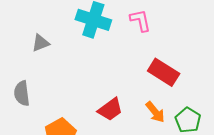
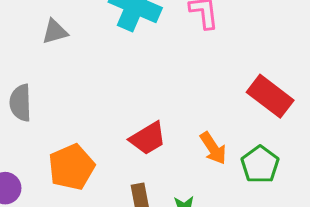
red rectangle: (164, 72) -> (270, 96), moved

